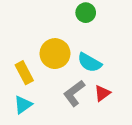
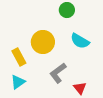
cyan semicircle: (90, 62) -> (80, 41), moved
red triangle: (102, 93) -> (80, 88), moved, turned -32

